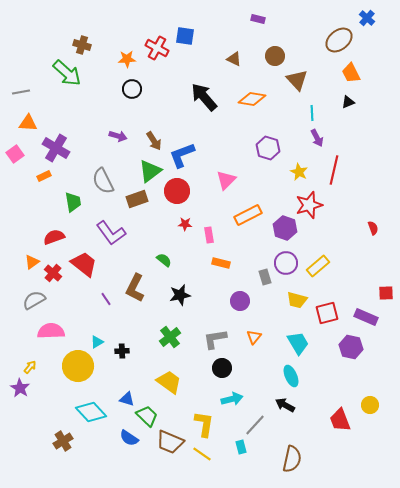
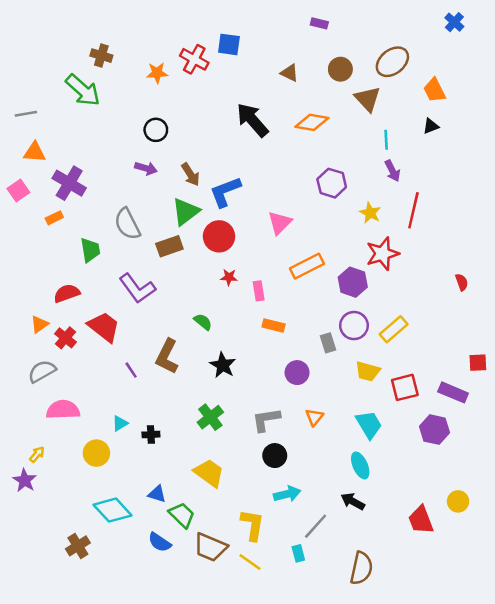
brown ellipse: (339, 40) -> (392, 62), moved
black circle: (132, 89) -> (156, 130), moved
black star: (180, 295) -> (223, 365), turned -30
yellow circle: (78, 366) -> (96, 453), size x0.7

